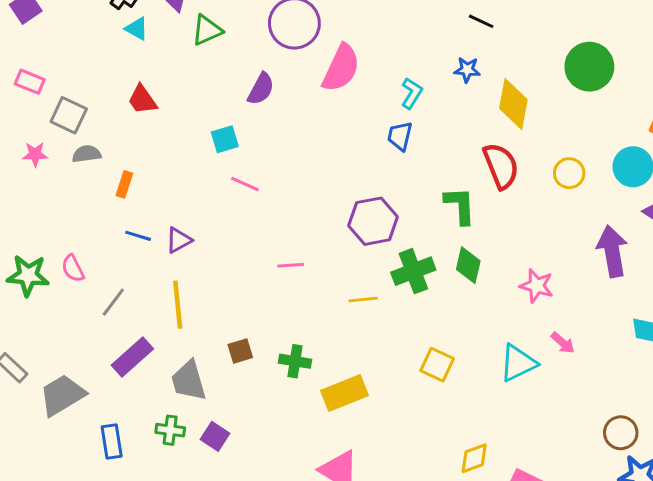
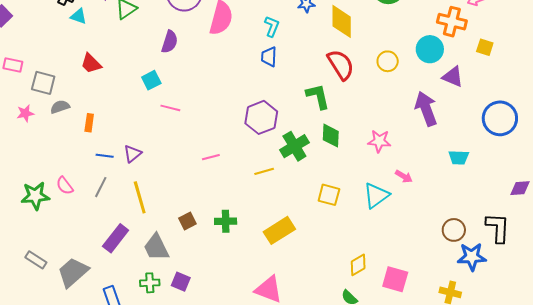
gray line: (113, 302) -> (101, 187), moved
yellow square: (437, 365) -> (329, 195), moved
yellow rectangle: (344, 393) -> (279, 230), moved

